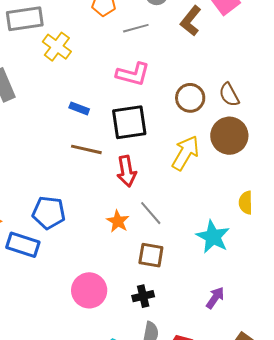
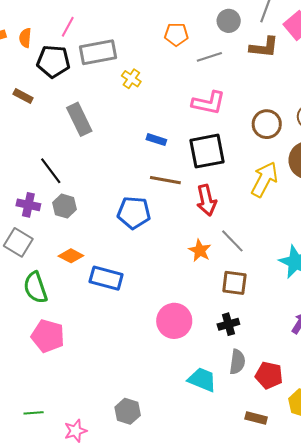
brown L-shape: (191, 21) -> (264, 47), turned -120
yellow cross: (57, 47) -> (131, 79), size x0.7
blue pentagon: (49, 213) -> (134, 213), moved

